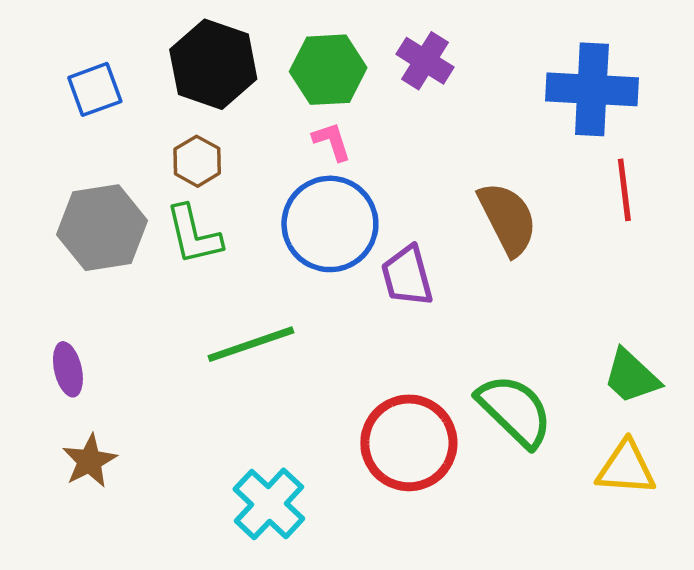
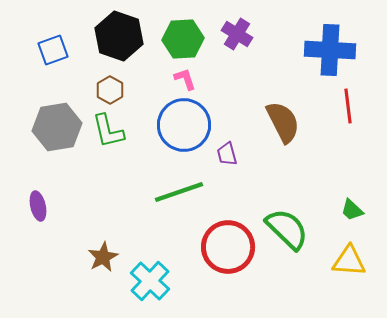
purple trapezoid: (407, 276) -> (227, 154), size x0.7
green line: (251, 344) -> (179, 192), moved
green trapezoid: (631, 377) -> (352, 210), size x0.7
brown star: (89, 461) -> (103, 257), moved

